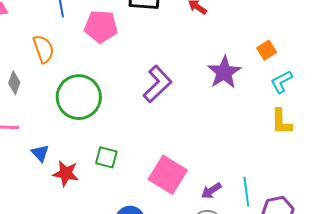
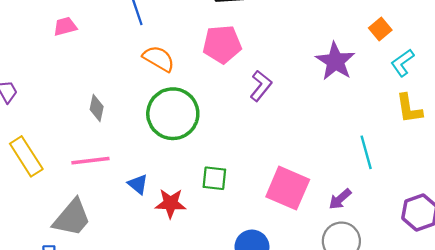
pink pentagon: (101, 26) -> (222, 44), moved
orange semicircle: (43, 49) -> (159, 59), moved, turned -32
purple L-shape: (157, 84) -> (261, 86), size x0.7
cyan line: (246, 192) -> (366, 152), moved

